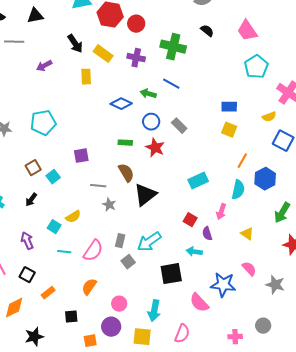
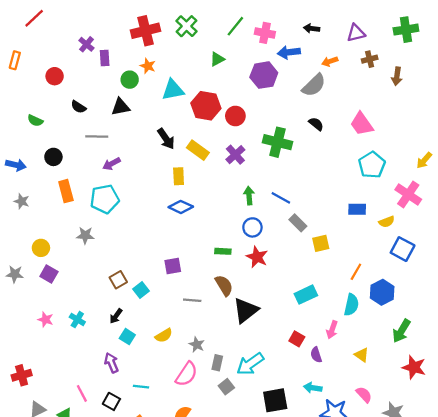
purple cross: (136, 58) -> (235, 155), turned 36
purple arrow: (44, 66) -> (111, 164), moved
blue line: (171, 84) -> (281, 198), moved
green arrow: (148, 94) -> (249, 196), turned 70
blue diamond: (121, 104) -> (181, 207), moved
blue rectangle: (229, 107) -> (357, 209), moved
cyan pentagon: (43, 123) -> (105, 199), moved
gray rectangle: (179, 126) -> (298, 223), moved
yellow square: (229, 130) -> (321, 243), moved, turned -35
gray star: (109, 205) -> (197, 345), moved
cyan square: (54, 227) -> (127, 337), moved
cyan line: (64, 252) -> (141, 387), moved
cyan arrow: (194, 252) -> (313, 388), moved

